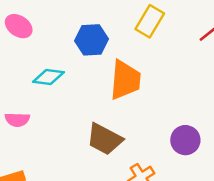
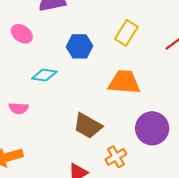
orange trapezoid: (125, 80) -> (124, 82), moved, turned -92
purple circle: (185, 140) -> (152, 128), size x1.4

